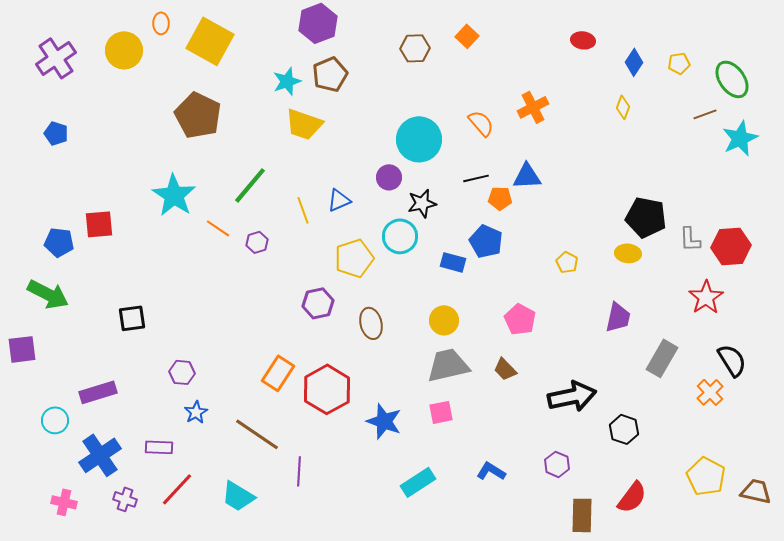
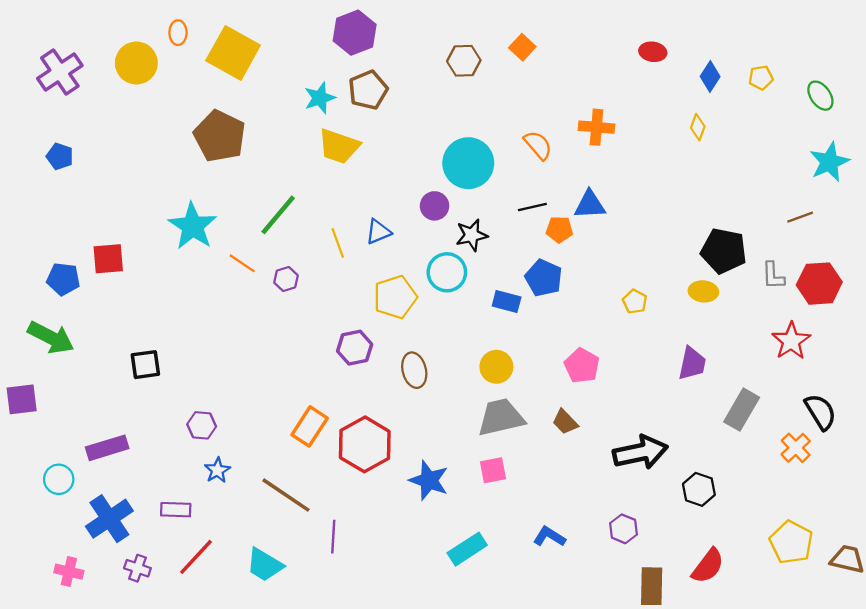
green ellipse: (732, 79) -> (820, 96), size x0.7
orange cross: (533, 107) -> (597, 127), turned 32
brown line: (705, 114) -> (800, 217), moved

